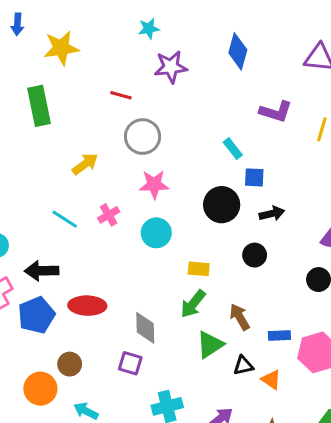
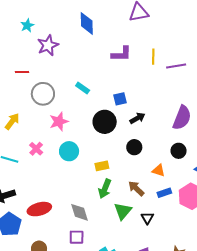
cyan rectangle: (233, 149) -> (83, 88), moved
black triangle: (243, 366) -> (147, 218), turned -32
orange triangle: (271, 380) -> (159, 170), moved

